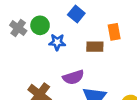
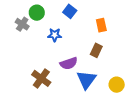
green circle: (40, 25) -> (37, 13), moved
brown rectangle: (95, 47) -> (96, 50), moved, turned -64

